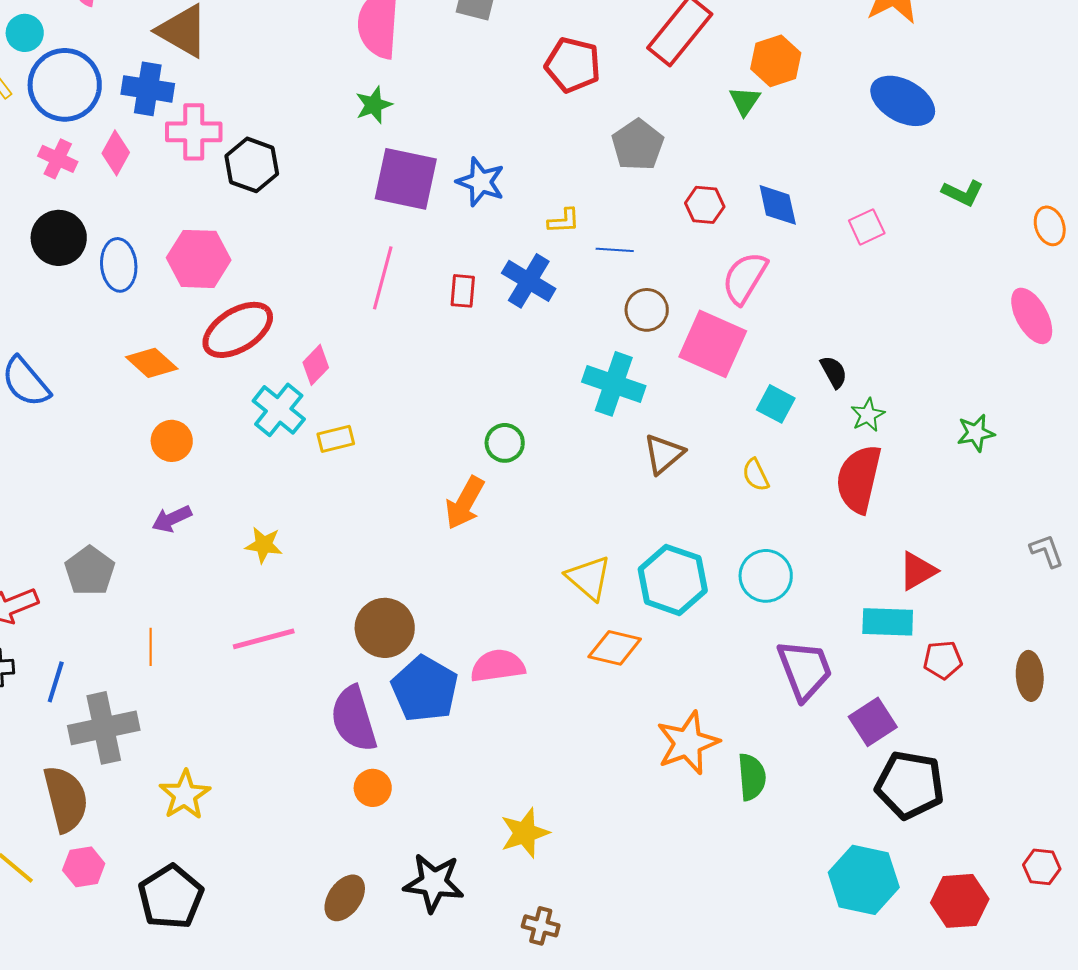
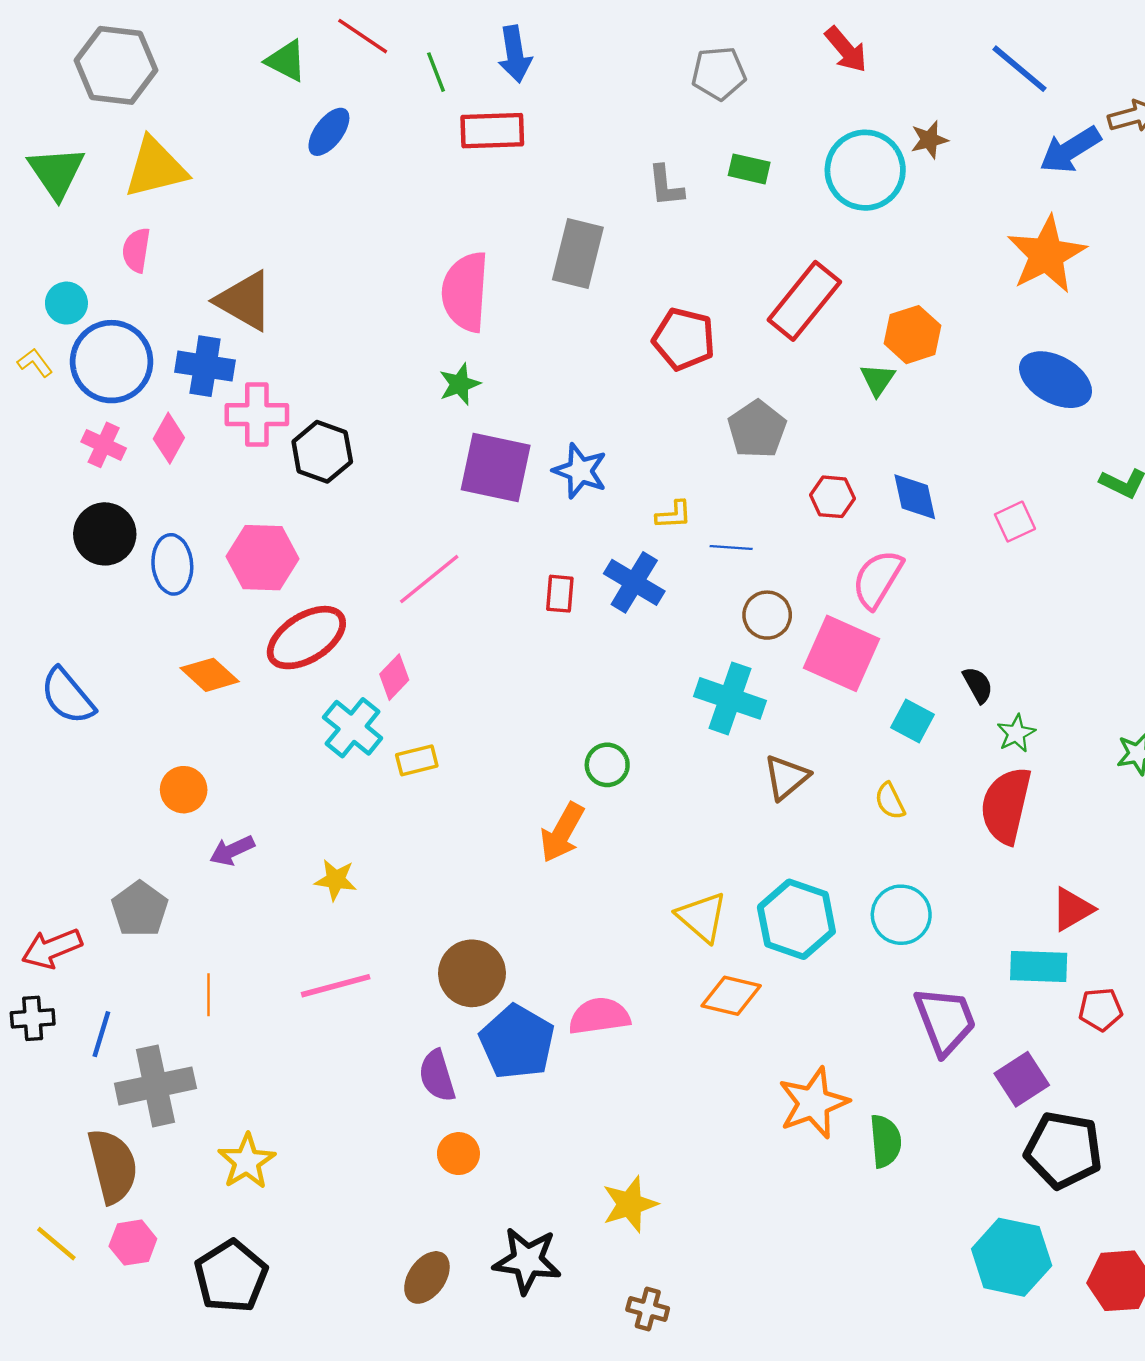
pink line: (383, 278) -> (429, 579), moved, turned 36
orange circle: (172, 441) -> (184, 790), moved
purple semicircle: (354, 719) -> (437, 1076), size x0.7

